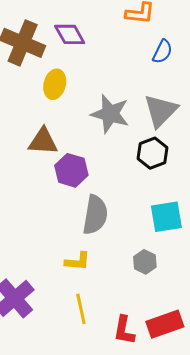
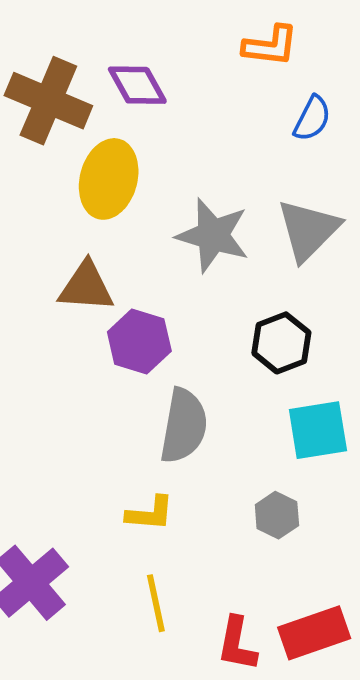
yellow ellipse: (55, 84) -> (109, 179), size x1.4
black hexagon: (152, 153) -> (281, 343), moved

